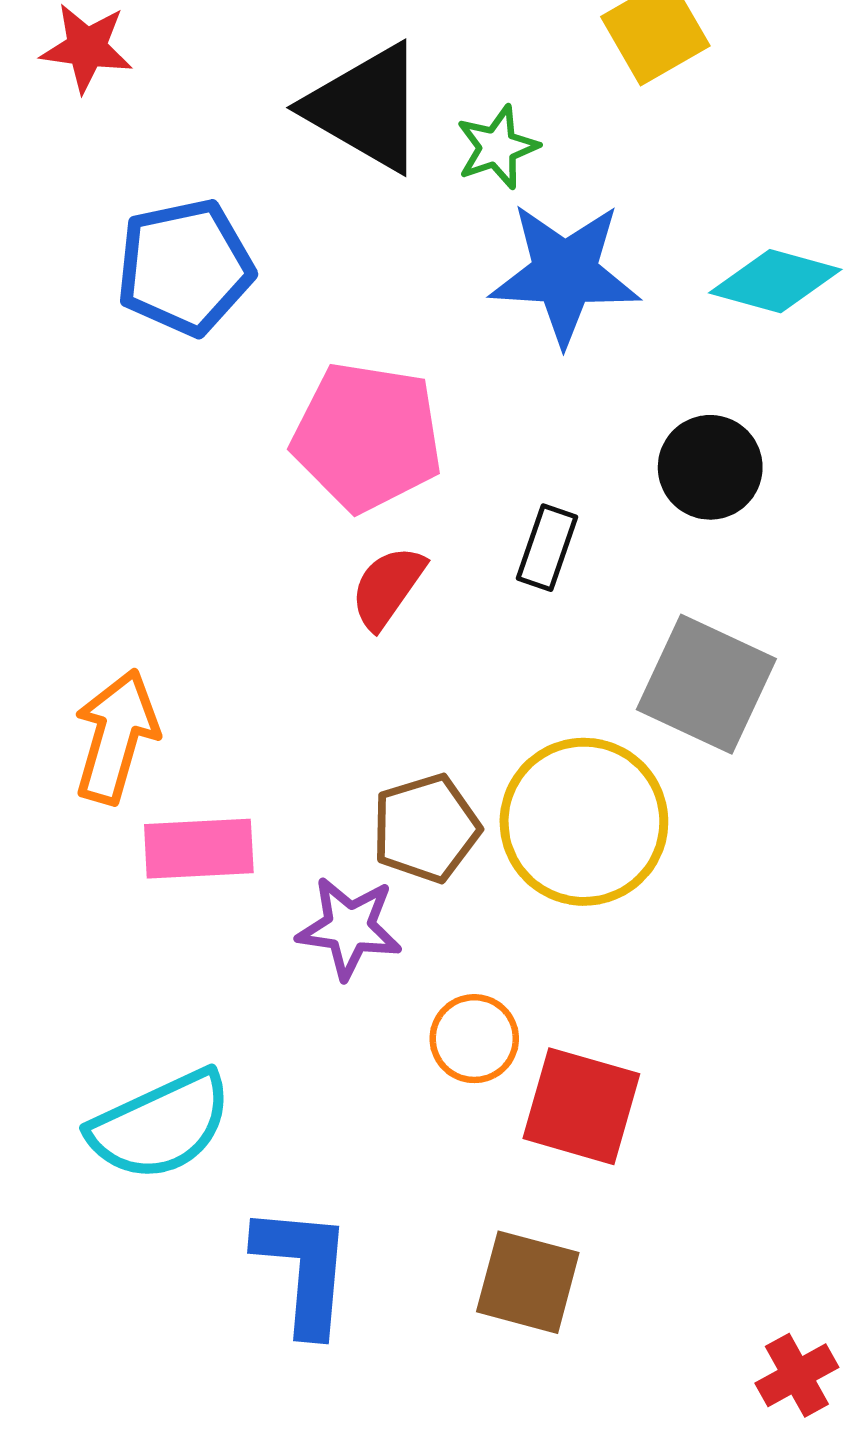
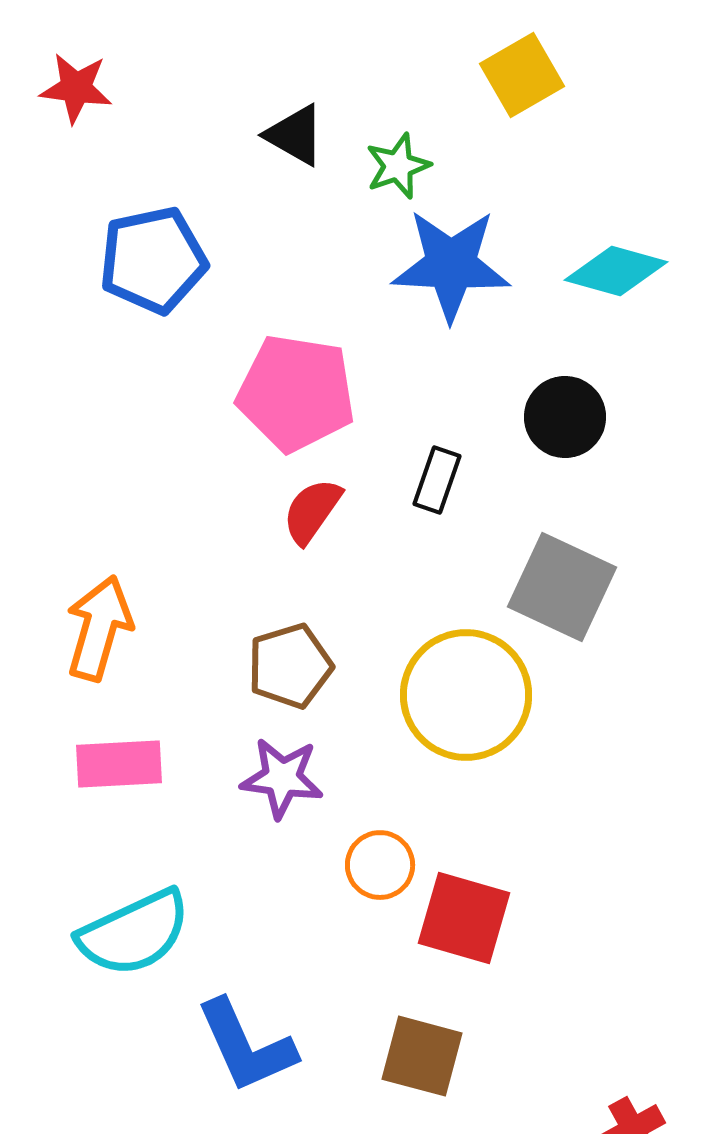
black triangle: (366, 108) -> (295, 135), size x0.6
brown pentagon: (426, 828) -> (290, 666), moved
pink rectangle: (199, 849) -> (119, 764), moved
blue L-shape: (303, 1269) -> (246, 1046), turned 151

